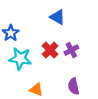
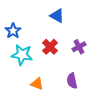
purple cross: (71, 50) -> (79, 47), moved

